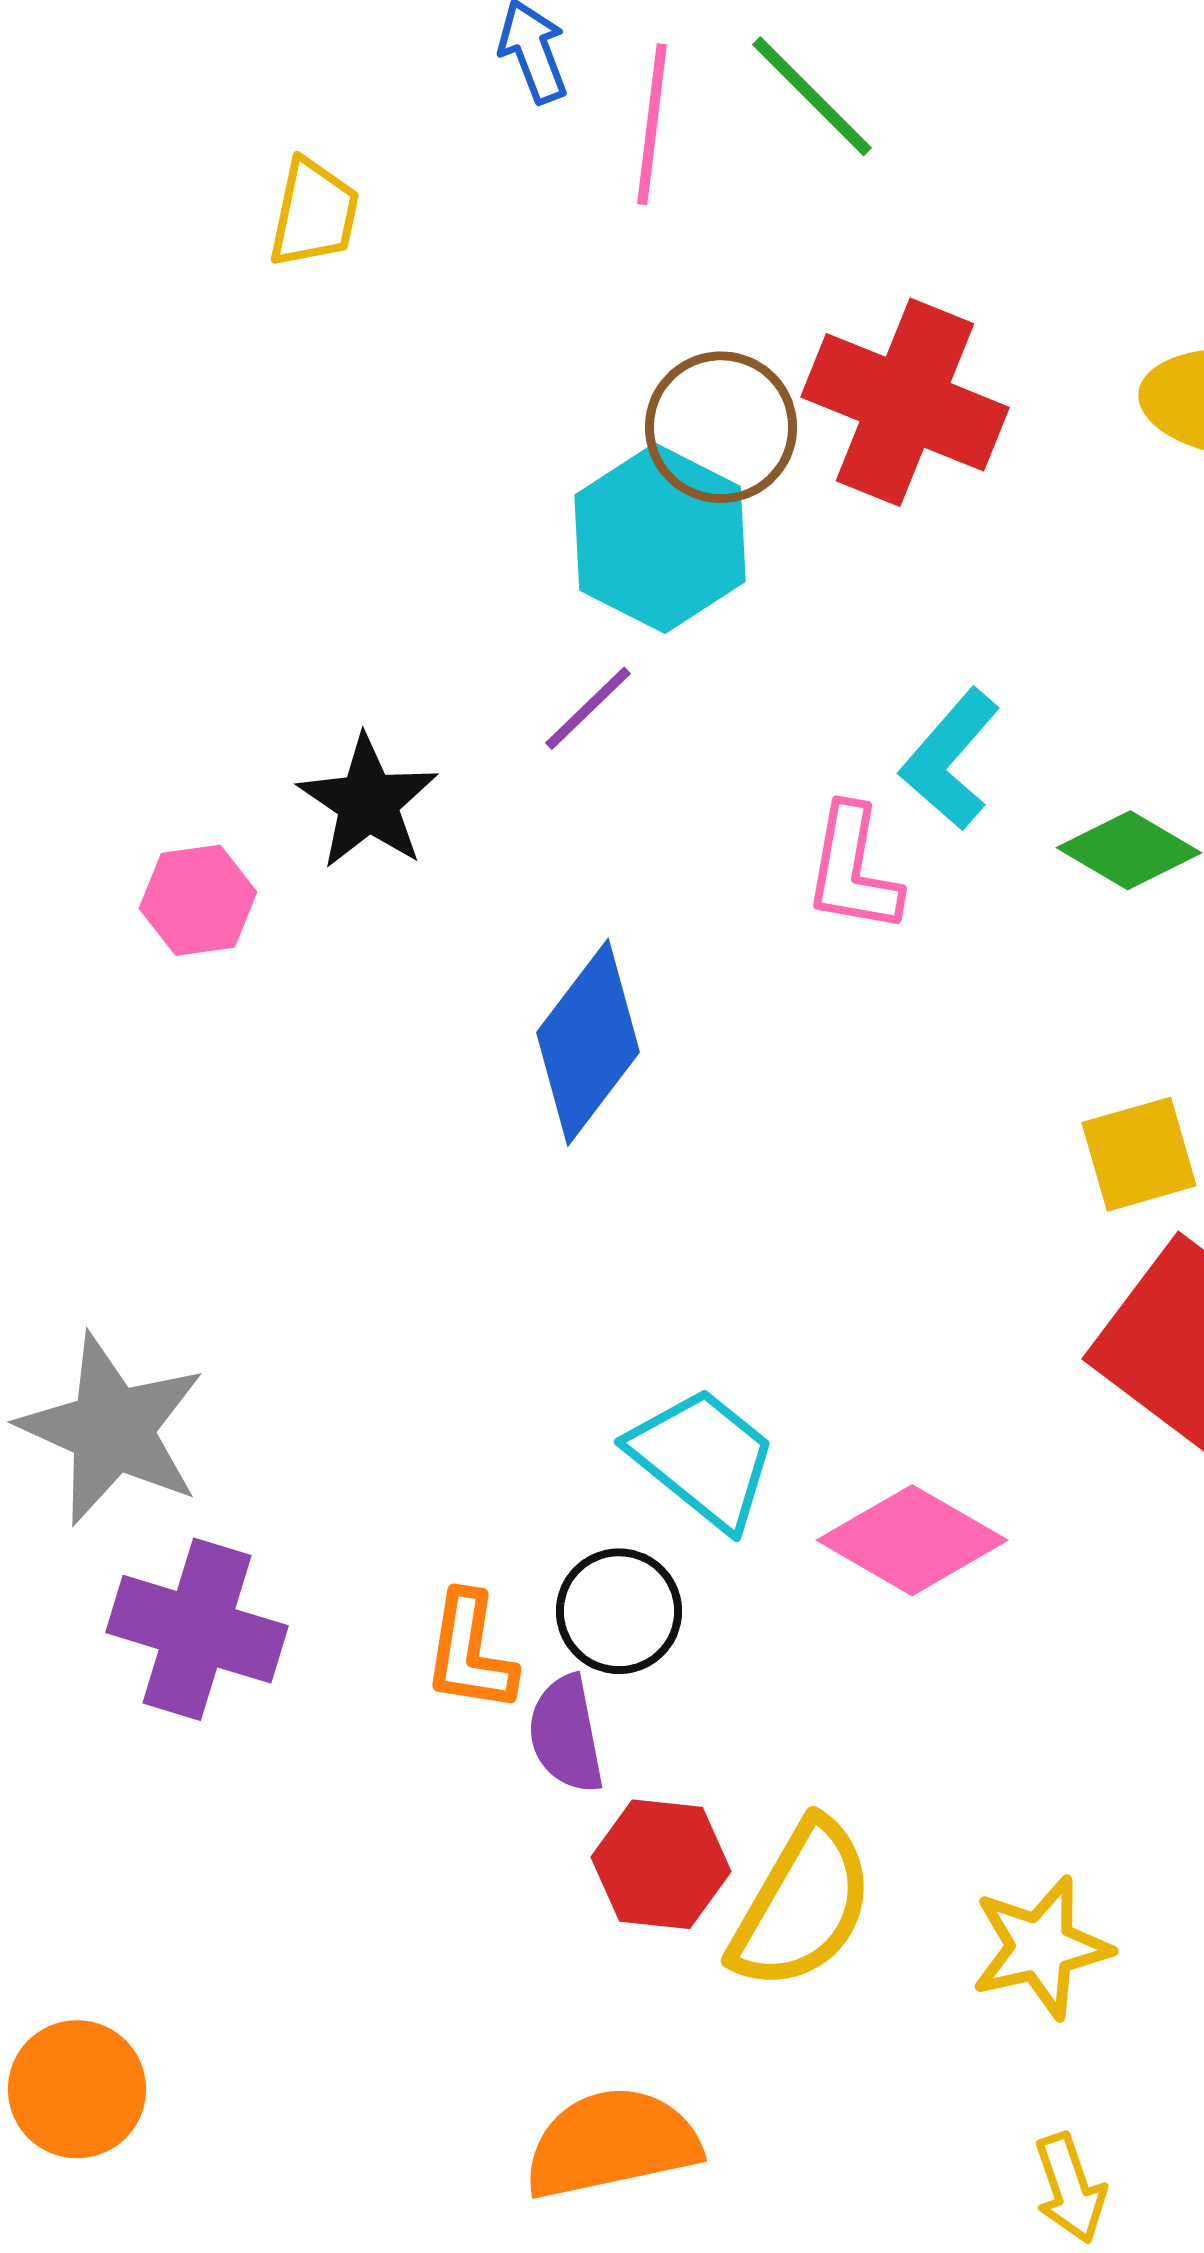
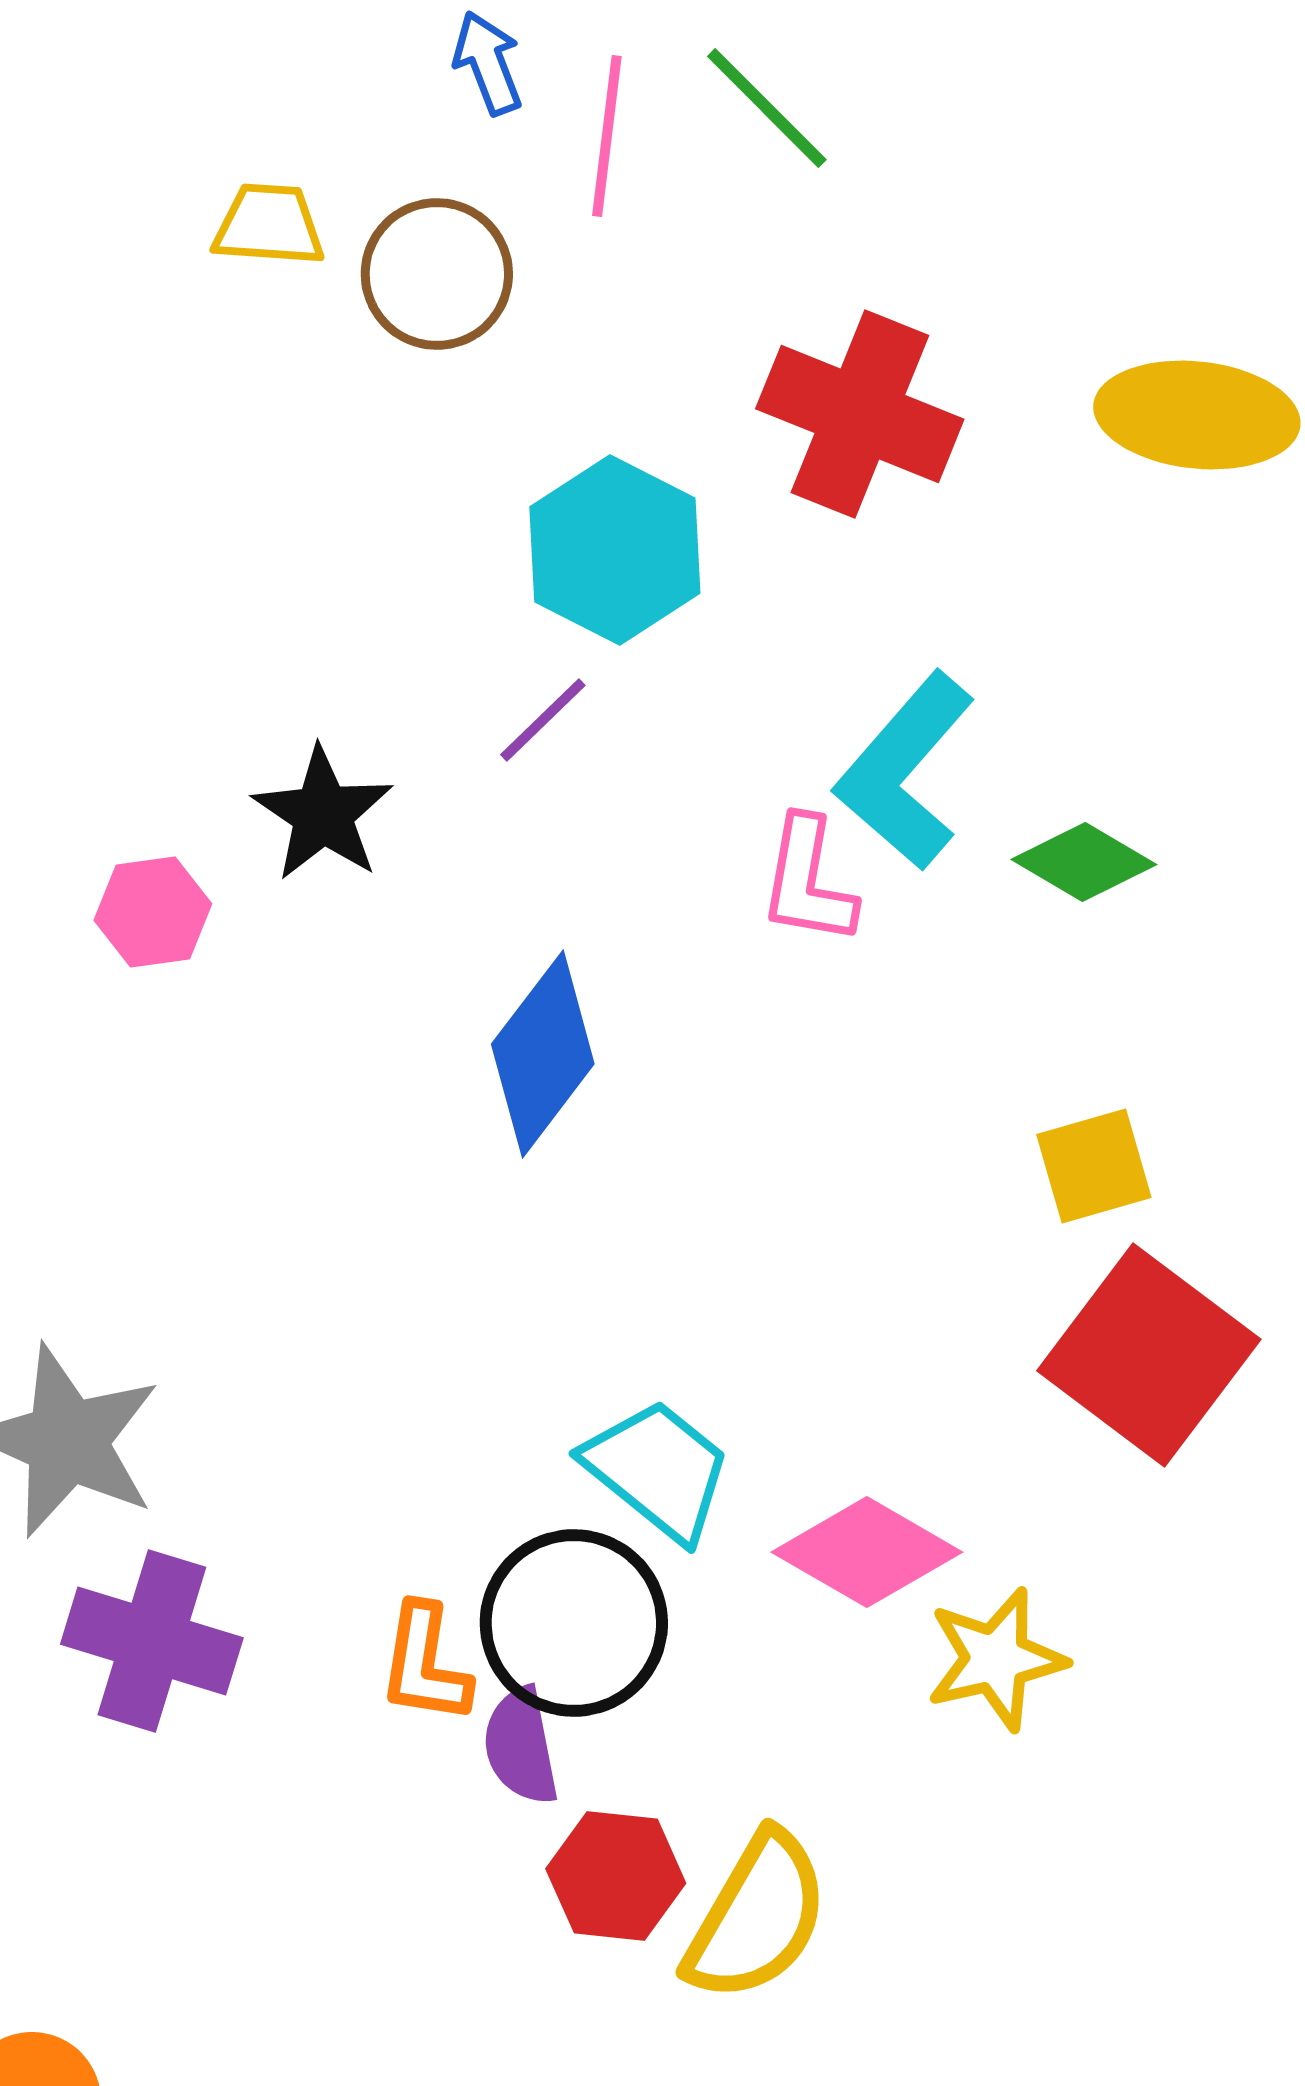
yellow trapezoid: (314, 213) -> (269, 225), turned -98
brown circle: (721, 427) -> (437, 274), moved
cyan L-shape: (950, 759) -> (905, 771), size x1.4
black circle: (619, 1611) -> (574, 1623), size x1.5
yellow star: (1041, 1947) -> (996, 1659), moved

